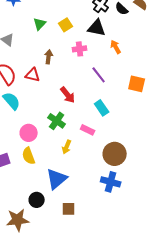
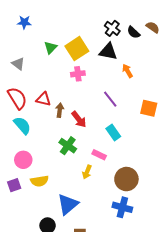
yellow square: (66, 25) -> (77, 49), size x1.6
pink cross: (80, 49) -> (78, 74), moved
brown arrow: (49, 57) -> (60, 110), moved
pink circle: (29, 133) -> (23, 160), moved
yellow arrow: (67, 147) -> (87, 172), moved
yellow semicircle: (29, 156) -> (39, 181), turned -78

